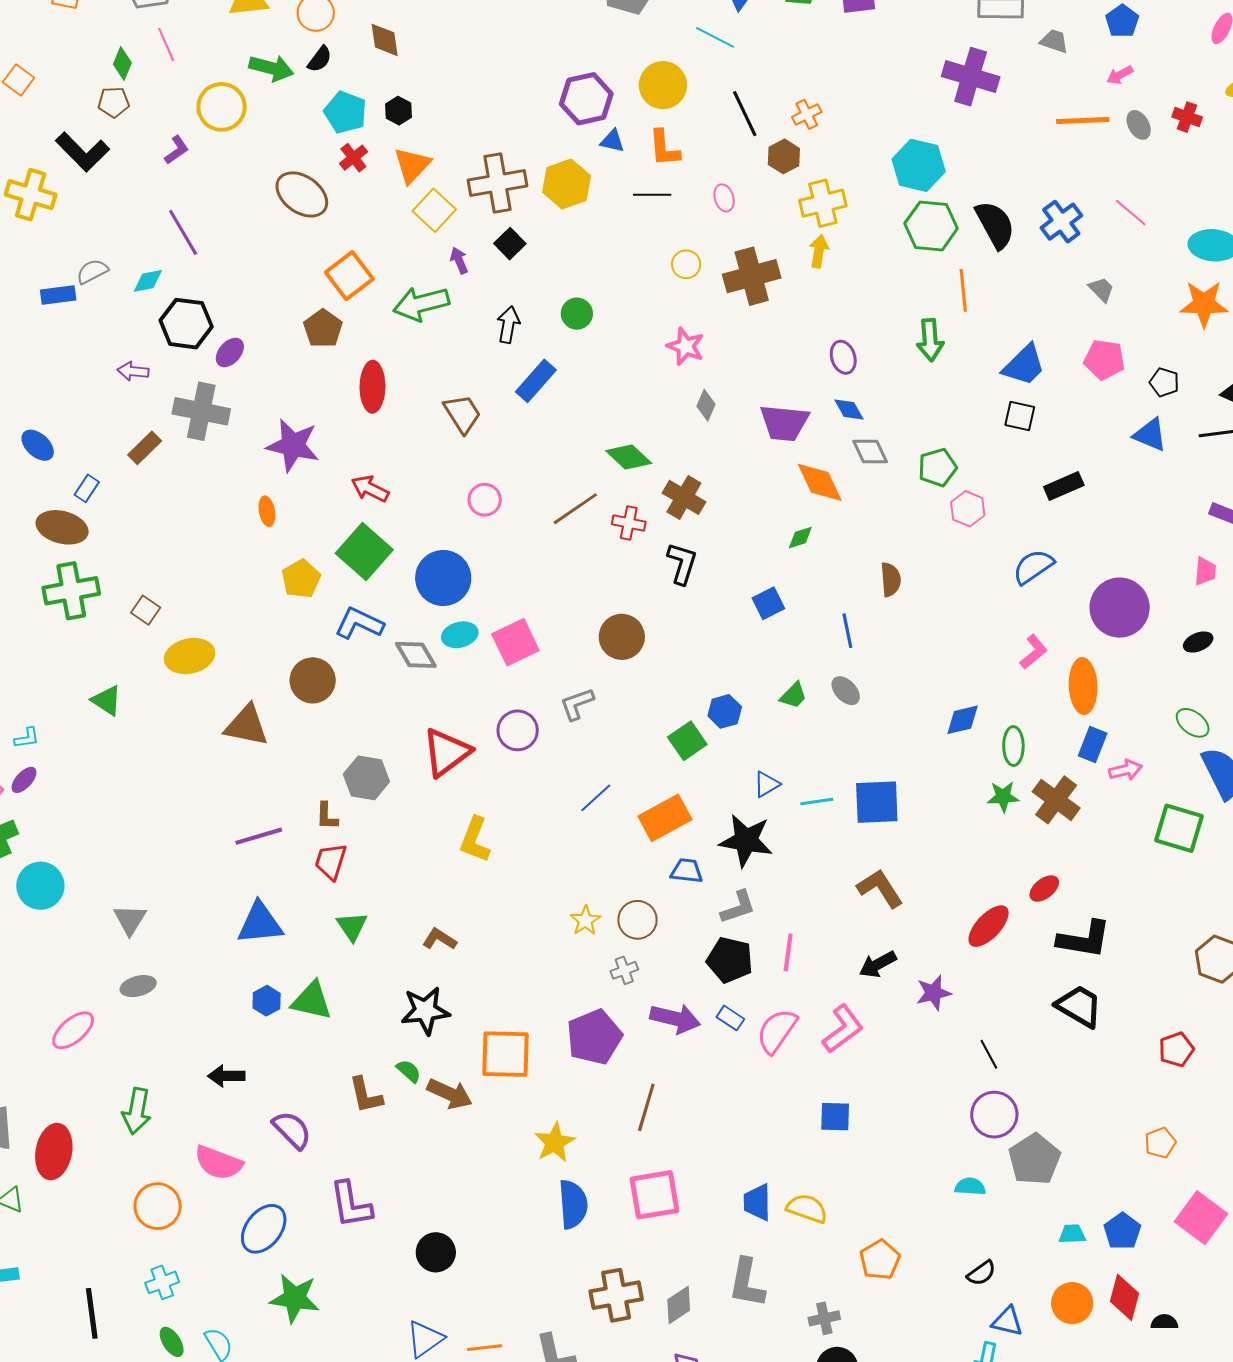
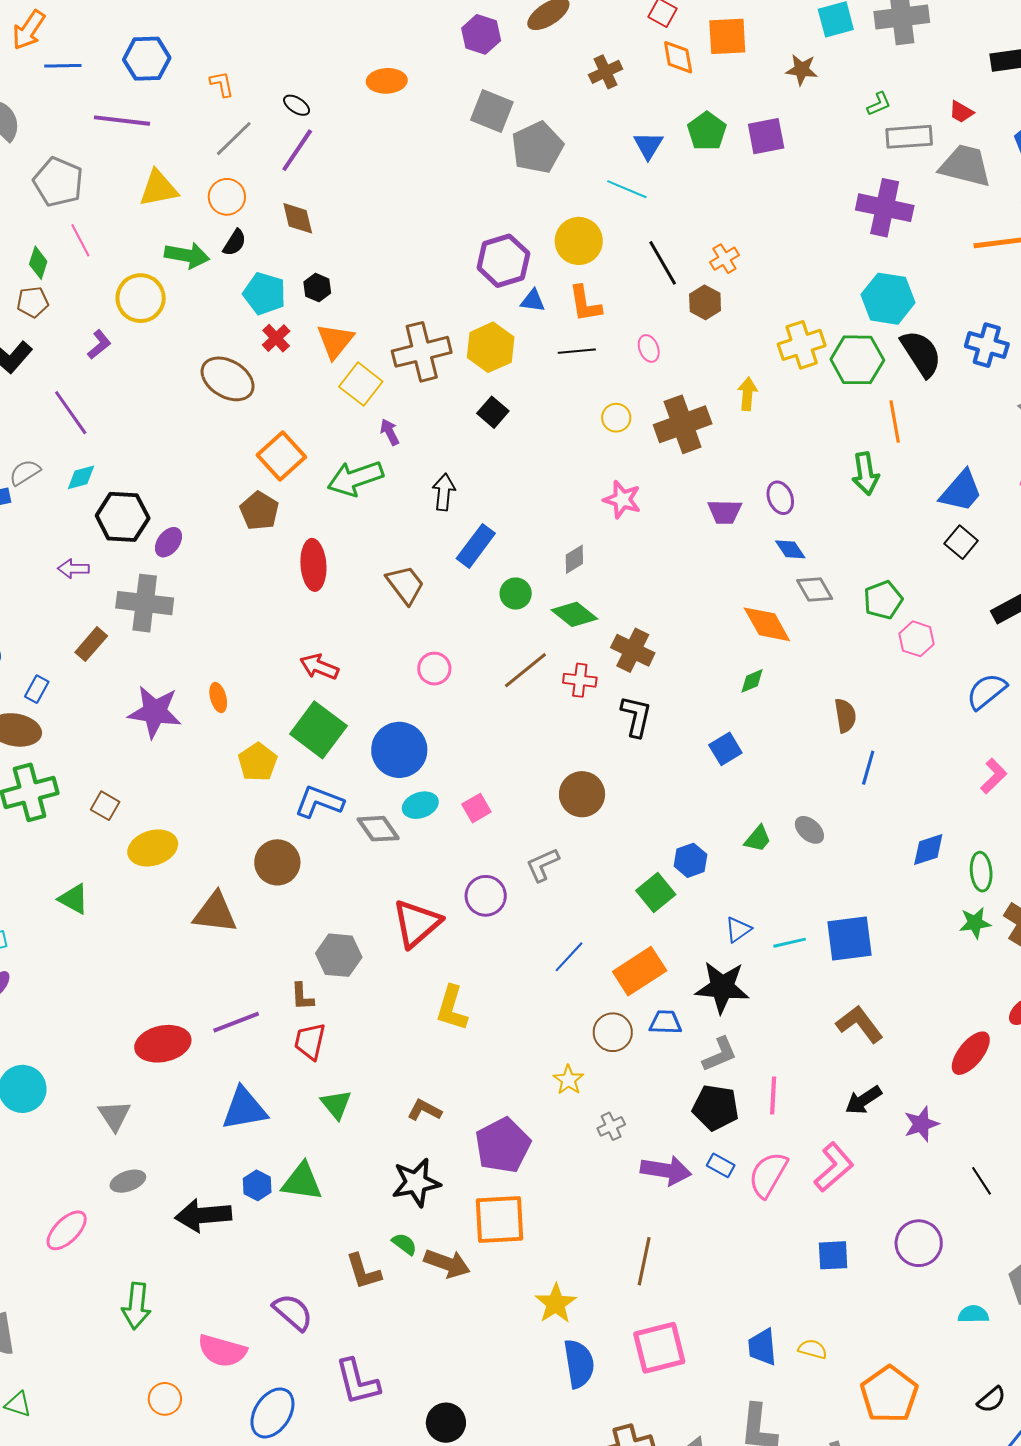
gray trapezoid: (1054, 41) -> (965, 166), size x1.8
cyan hexagon: (919, 165) -> (888, 299), moved
yellow cross: (823, 203) -> (802, 345), moved
blue cross: (1061, 222) -> (987, 345), turned -33
purple line: (183, 232) -> (71, 413), moved
black square: (510, 244) -> (493, 412), moved
green circle: (577, 314) -> (516, 594), moved
gray diamond: (706, 405) -> (574, 559), moved, turned 40
black square: (1020, 416) -> (961, 542), turned 32
purple trapezoid: (784, 423) -> (725, 512), moved, size x0.7
purple star: (293, 445) -> (155, 712), moved
blue line: (847, 631) -> (868, 768), moved, turned 32
pink square: (515, 642) -> (476, 808), size x0.6
brown circle: (637, 920) -> (613, 1032), moved
purple pentagon: (594, 1037) -> (503, 1145), moved
black arrow: (226, 1076) -> (203, 1215), moved, size x1.5
purple circle: (994, 1115) -> (919, 1243), moved
red ellipse: (54, 1152) -> (163, 1044), moved, turned 72
orange circle: (158, 1206) -> (165, 1399), size x0.7
yellow semicircle: (807, 1208) -> (812, 1349), size x0.7
orange pentagon: (880, 1260) -> (889, 1394), size x1.4

